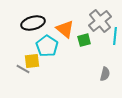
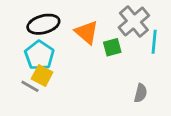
cyan pentagon: (47, 46) -> (39, 55), moved
yellow square: (32, 61) -> (42, 76), turned 35

